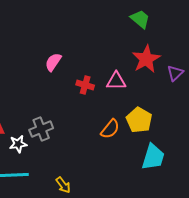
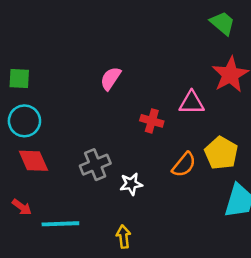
red cross: (85, 85) -> (152, 121), moved
white star: (18, 144) -> (131, 184), moved
yellow arrow: (63, 185) -> (123, 237), turned -150

